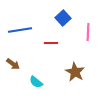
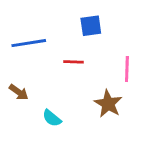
blue square: (63, 18) -> (91, 26), turned 35
pink line: (88, 32) -> (127, 69), moved

